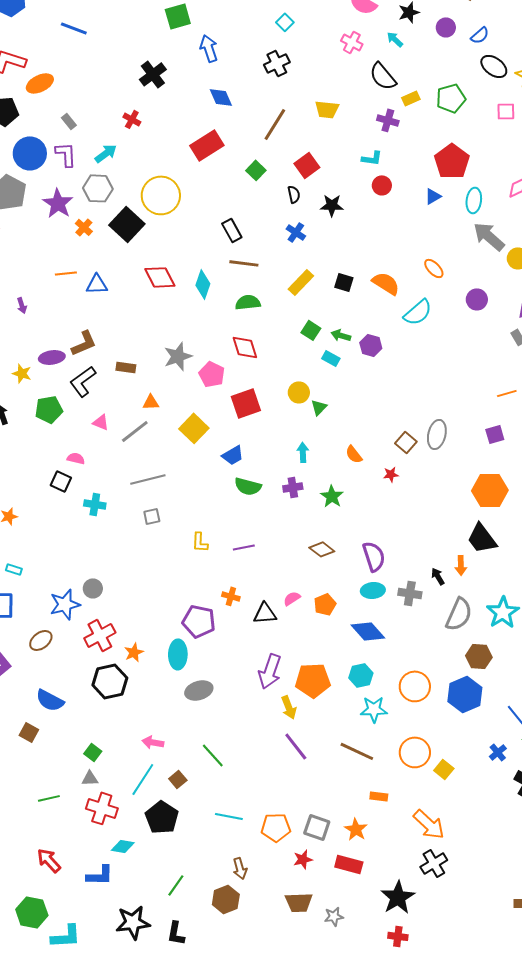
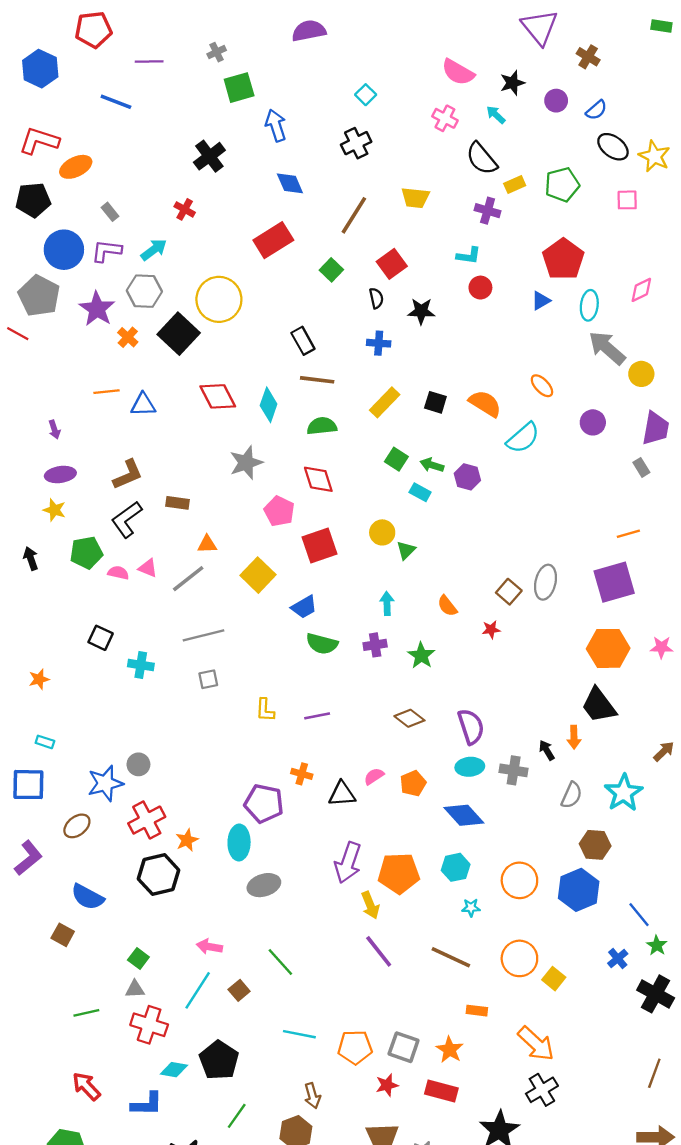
purple L-shape: (66, 154) -> (107, 251), turned -80
blue cross: (296, 232) -> (379, 343), turned -30
gray star: (178, 356) -> (246, 463), moved
purple ellipse: (52, 357) -> (60, 474), moved
purple square: (495, 434) -> (614, 582), size x1.8
pink semicircle: (76, 458) -> (118, 573), moved
gray semicircle: (459, 614) -> (572, 795), size x0.7
cyan star: (374, 709) -> (471, 908), size x0.6
black pentagon: (162, 817) -> (219, 1060), moved

